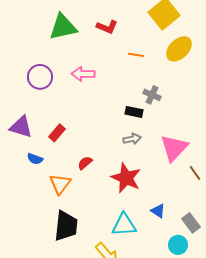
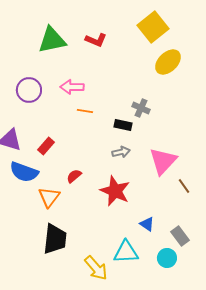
orange line: (136, 55) -> (85, 111), moved
blue semicircle: (35, 159) -> (24, 172), size x1.8
cyan triangle: (124, 225) -> (126, 252), moved

